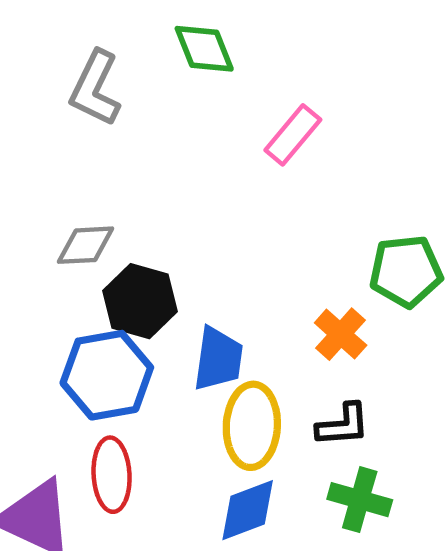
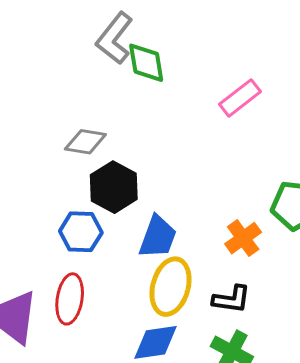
green diamond: (204, 49) -> (146, 63), moved
blue hexagon: (107, 375) -> (81, 232), size x0.7

